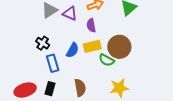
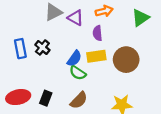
green semicircle: (107, 60) -> (78, 73), moved
blue rectangle: (53, 63) -> (20, 49), moved
brown semicircle: (80, 88) -> (79, 100), turned 48

